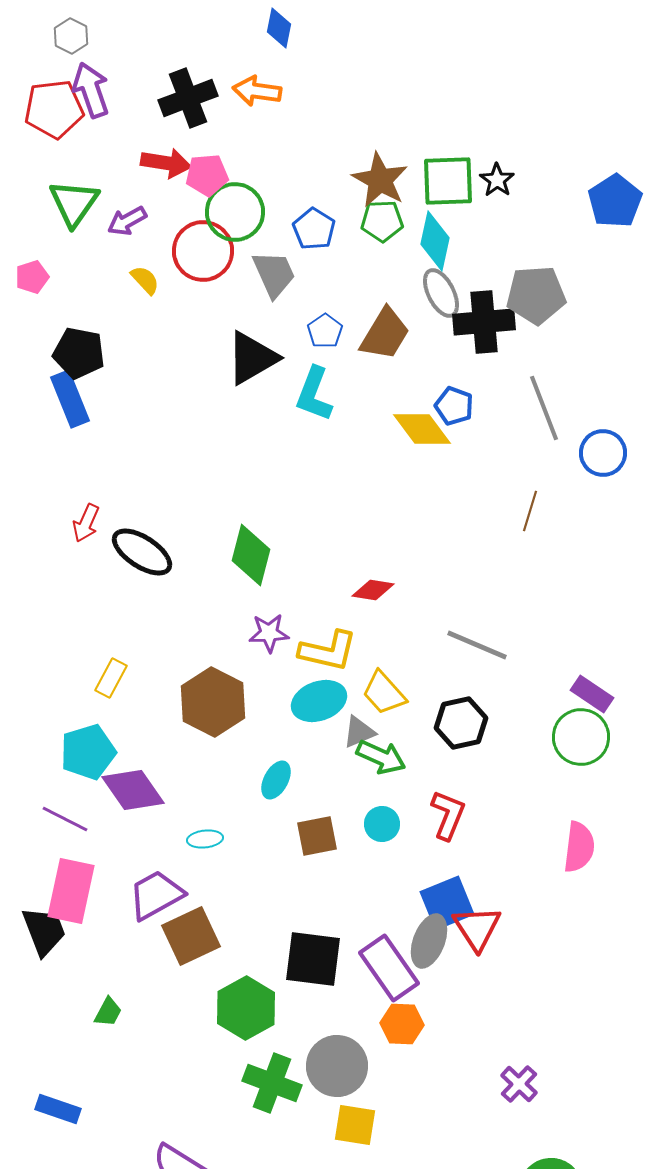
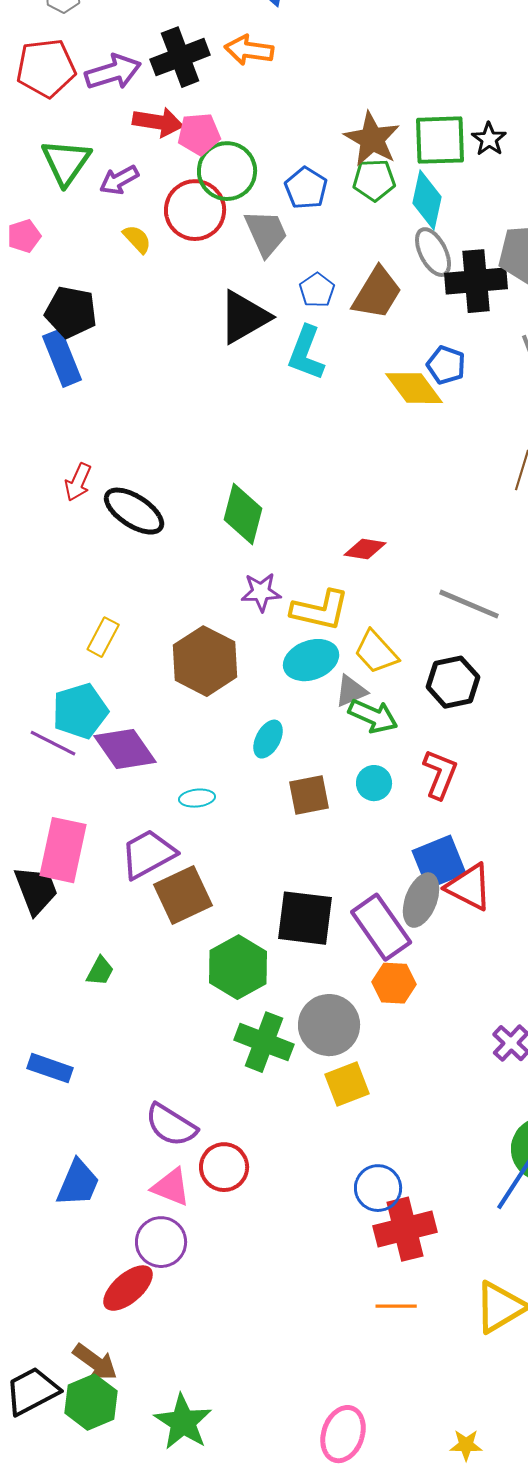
purple arrow: (91, 90) -> (113, 72), moved, turned 92
purple line: (65, 819) -> (53, 743), moved
red triangle: (477, 928) -> (469, 887), turned -30
yellow square: (355, 1125) -> (347, 1084), turned -30

